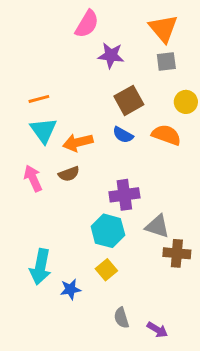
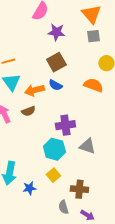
brown square: (129, 100) -> (56, 62), moved
blue semicircle: (123, 135) -> (55, 85), moved
brown cross: (177, 253) -> (79, 189), moved

